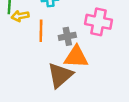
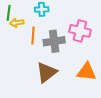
gray cross: (67, 36) -> (54, 41), size x1.5
orange triangle: (76, 57) -> (87, 72), moved

